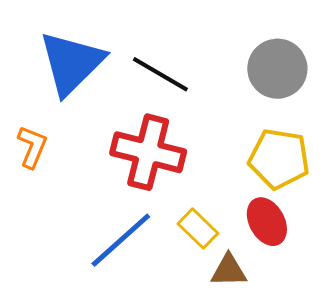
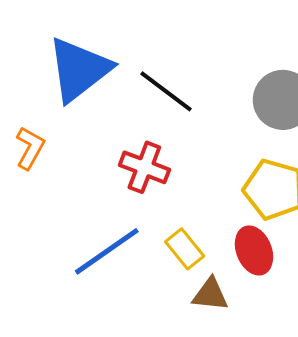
red cross: (148, 152) -> (144, 167), size x0.7

